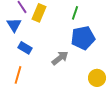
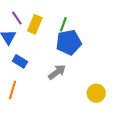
green line: (75, 13) -> (63, 24), moved
blue pentagon: (83, 38) -> (69, 42), moved

